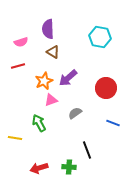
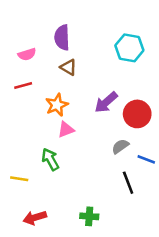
purple arrow: (68, 78) -> (106, 102), moved
gray semicircle: (75, 113) -> (120, 146), moved
black line: (87, 150) -> (128, 183), moved
red arrow: (39, 168) -> (35, 218), moved

